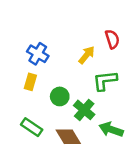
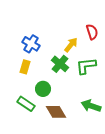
green circle: (60, 96) -> (43, 89), moved
green cross: (84, 110) -> (60, 64), moved

